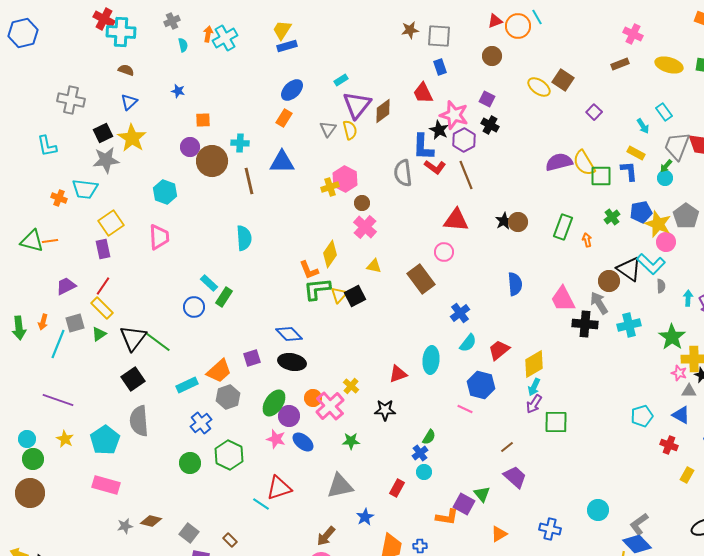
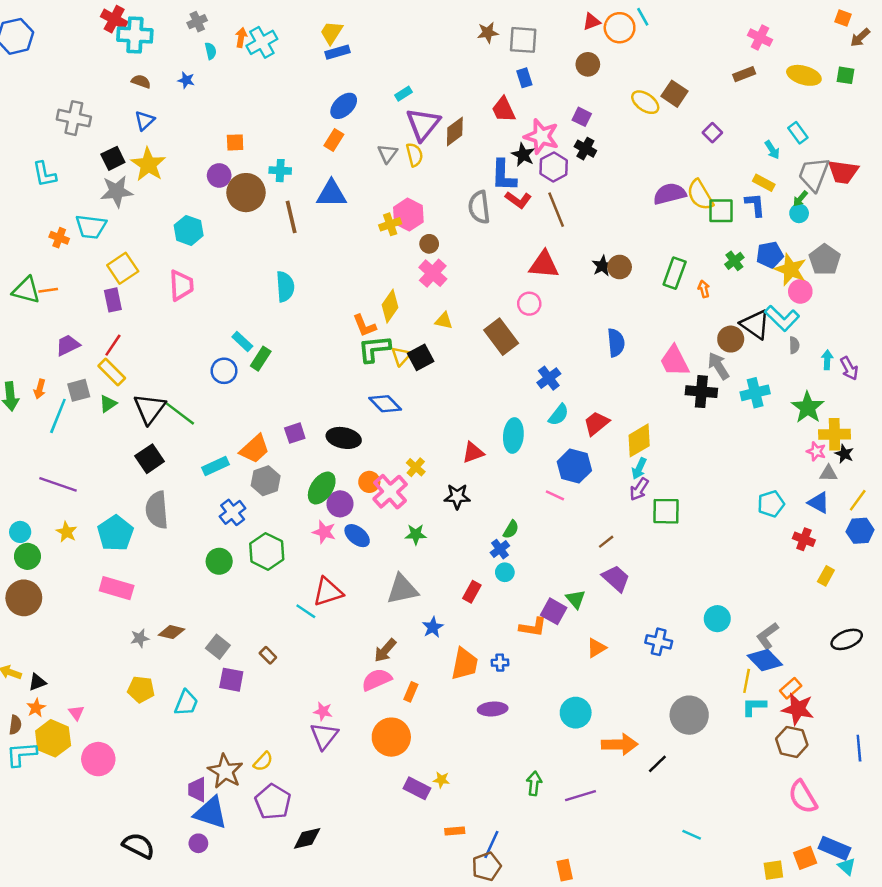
blue star: (178, 91) -> (186, 80), moved
blue diamond: (289, 334) -> (385, 404), moved

